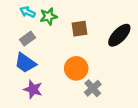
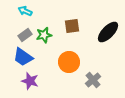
green star: (49, 16) -> (44, 35), moved
gray cross: (93, 88) -> (93, 80), moved

